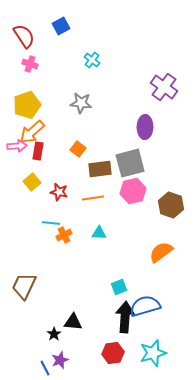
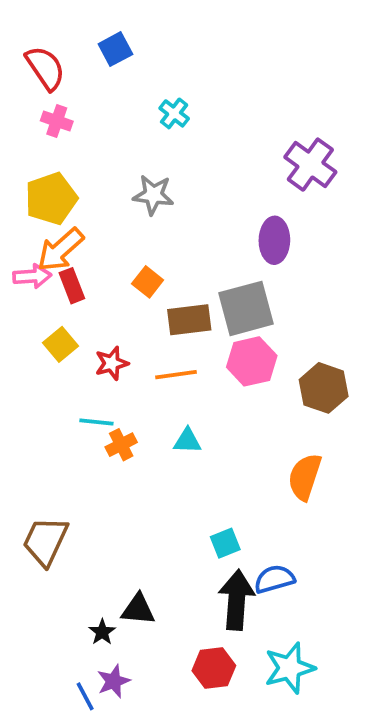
red rectangle: (38, 151) -> (72, 286), turned -30
red star: (59, 192) -> (112, 363), turned -30
orange semicircle: (161, 252) -> (305, 477), turned -35
blue semicircle: (145, 306) -> (274, 579), size x0.7

